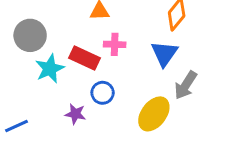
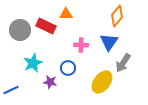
pink cross: (115, 44) -> (81, 45), moved
red rectangle: (84, 58) -> (46, 26), moved
cyan star: (50, 69) -> (33, 63), moved

